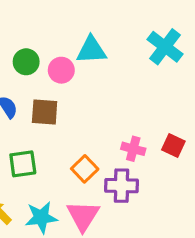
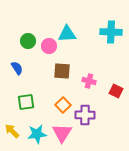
cyan cross: (165, 47) -> (111, 32), turned -35
brown square: (45, 112) -> (62, 71), moved
pink cross: (133, 149) -> (89, 81), moved

